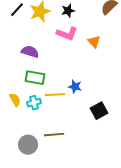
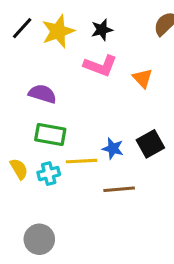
black square: (99, 111) -> (150, 144), moved
brown line: (54, 135) -> (119, 189), moved

